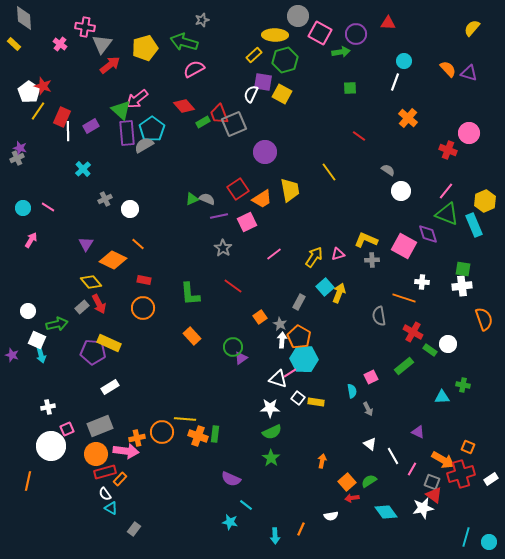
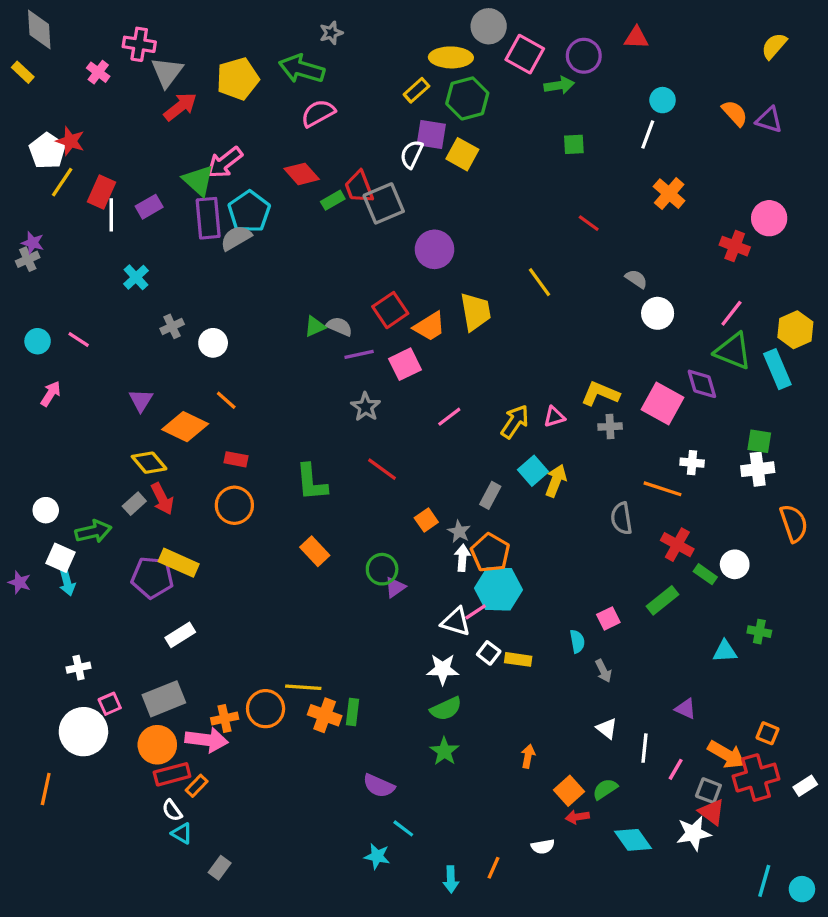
white line: (393, 456) -> (644, 748), turned 36

